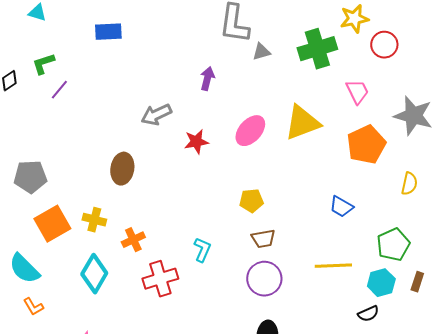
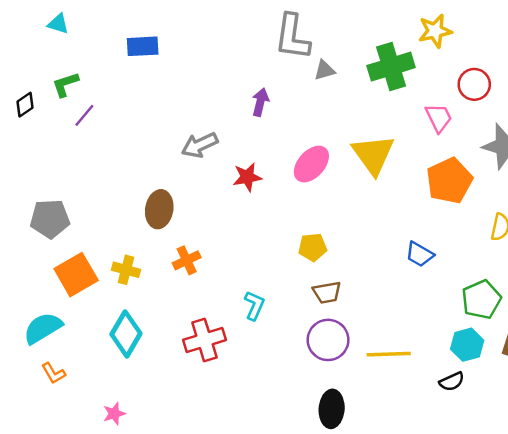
red circle: (384, 45) -> (474, 84), moved
yellow triangle: (302, 123) -> (373, 155), turned -45
orange cross: (133, 240) -> (187, 260), moved
yellow line: (333, 266) -> (389, 354), moved
cyan semicircle: (24, 269) -> (43, 328), turned 104

